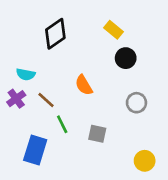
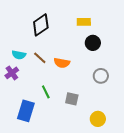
yellow rectangle: (113, 30) -> (84, 22), turned -40
orange semicircle: (84, 85) -> (62, 63), turned -49
brown line: (46, 100) -> (40, 58), moved
yellow circle: (145, 161) -> (98, 119), moved

